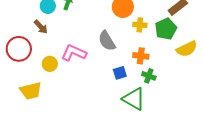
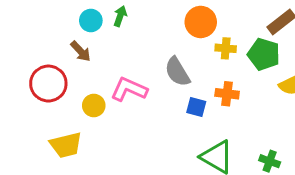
green pentagon: (166, 29) -> (264, 54), turned -30
blue square: (120, 73) -> (196, 107), moved, turned 32
green cross: (149, 76) -> (270, 161), moved

